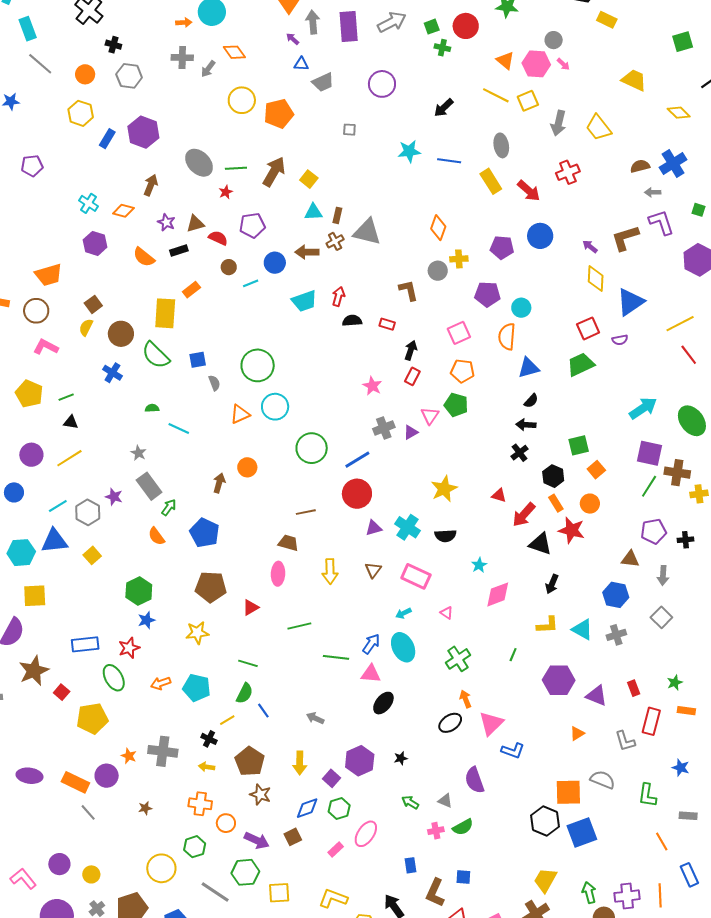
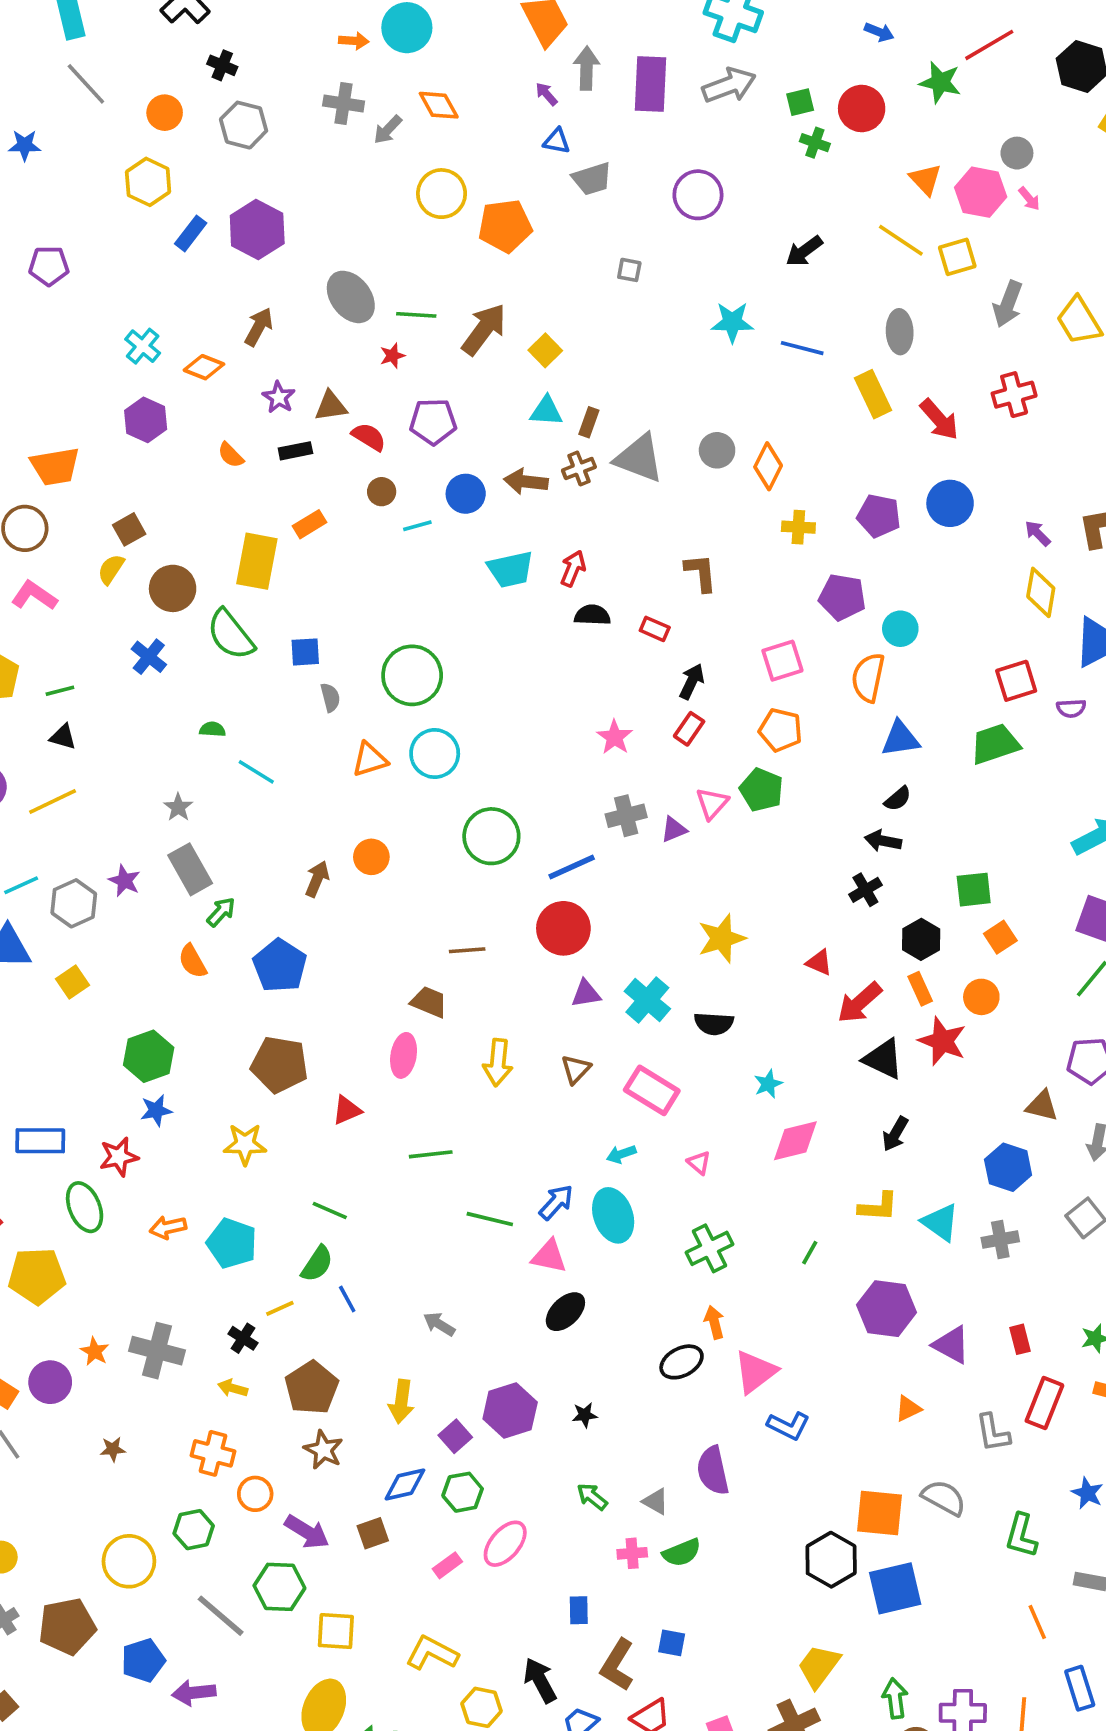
orange semicircle: (144, 257) -> (231, 455), size x0.7
gray circle: (438, 271) -> (717, 450), moved

